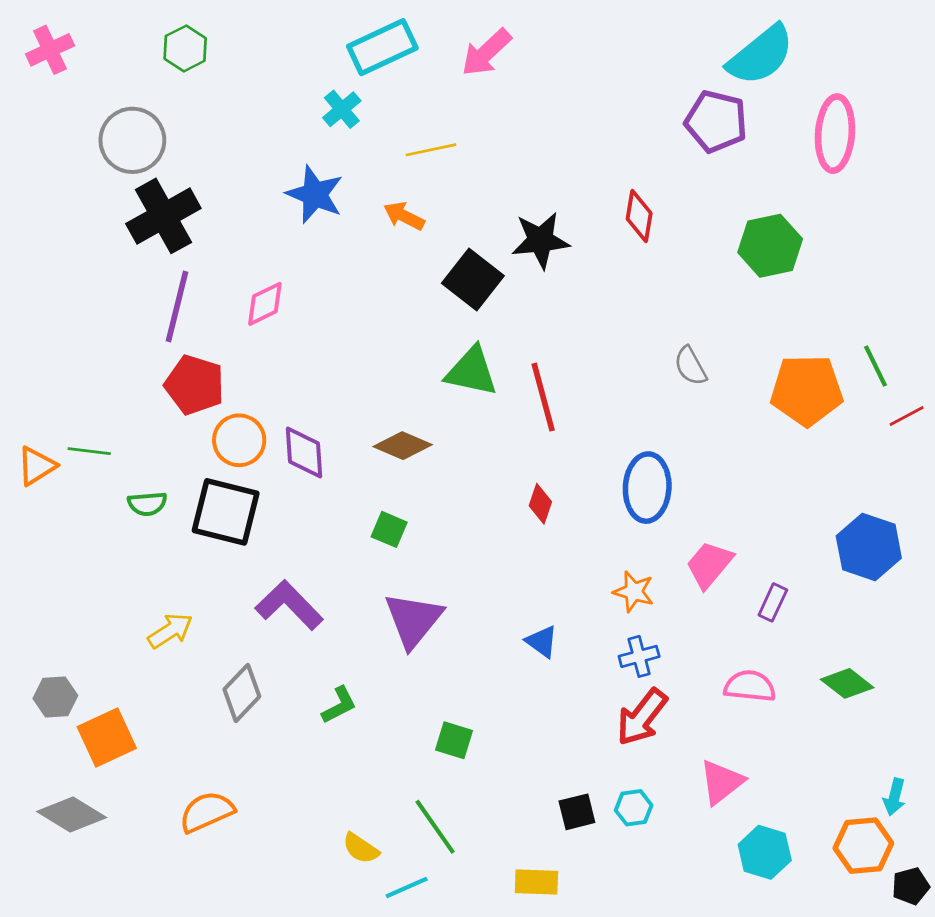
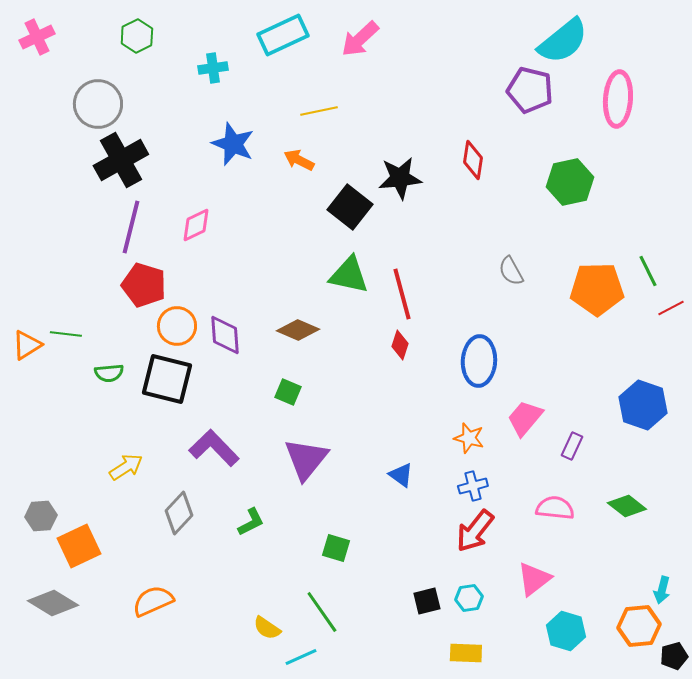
cyan cross: (342, 109) -> (213, 68), moved, turned 32
red diamond: (540, 504) -> (400, 345), moved
yellow rectangle: (536, 882) -> (466, 653), moved

